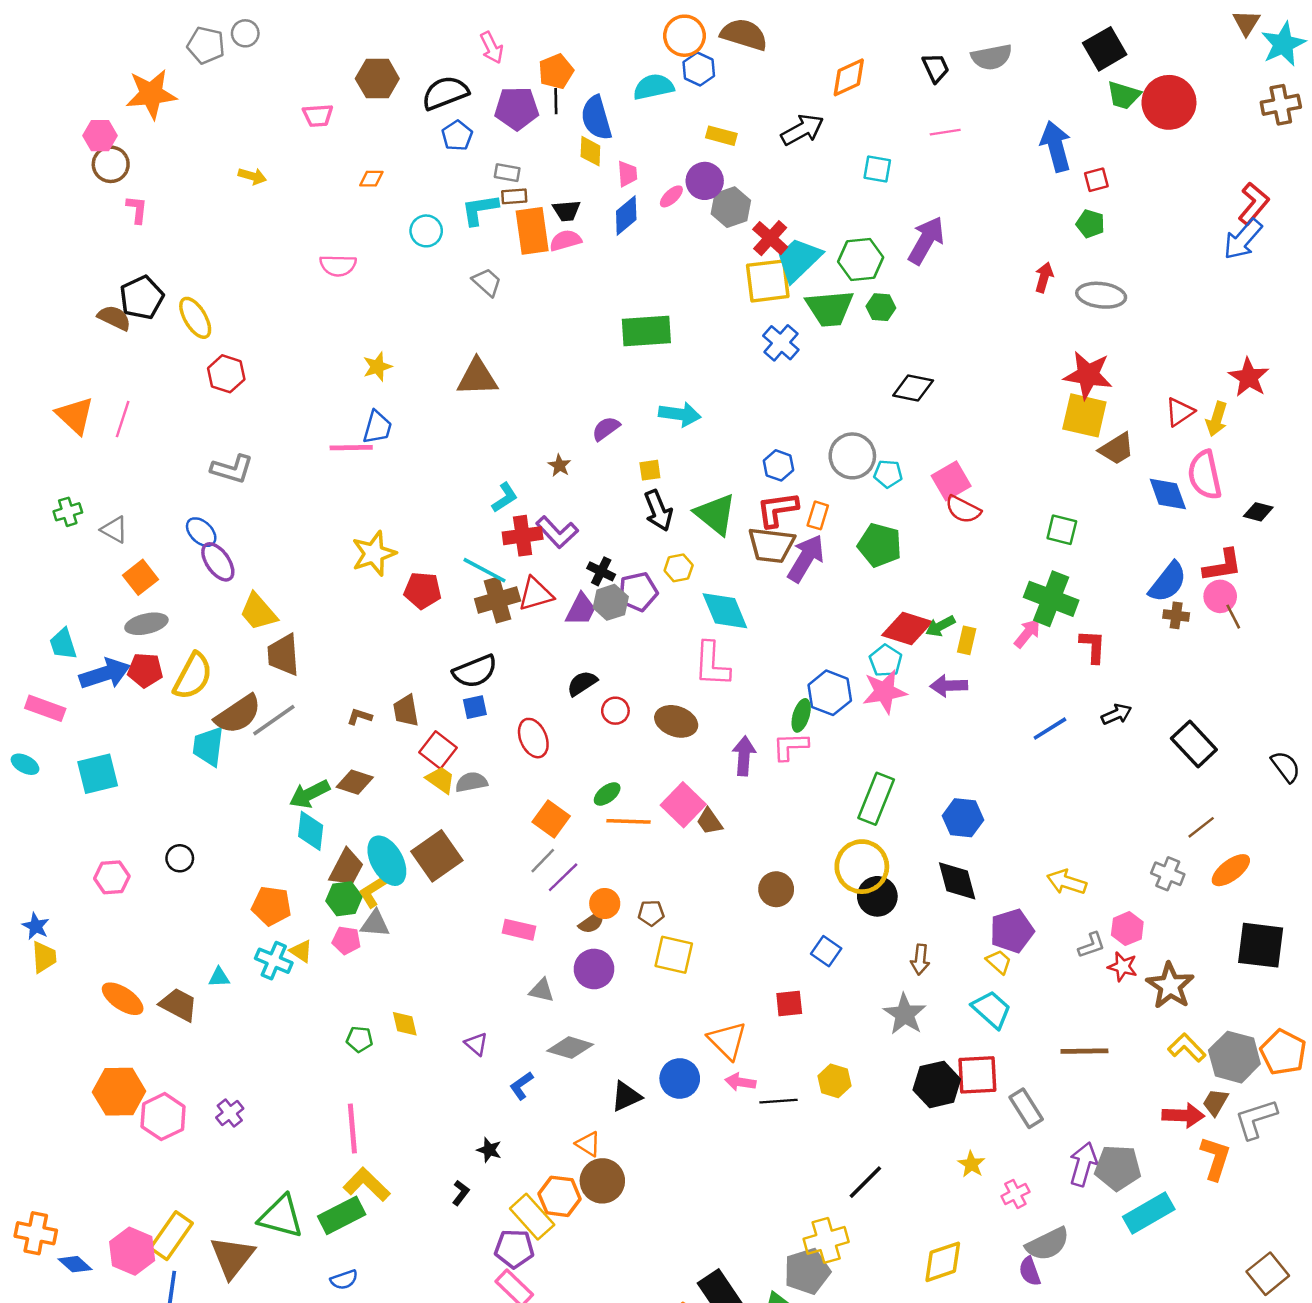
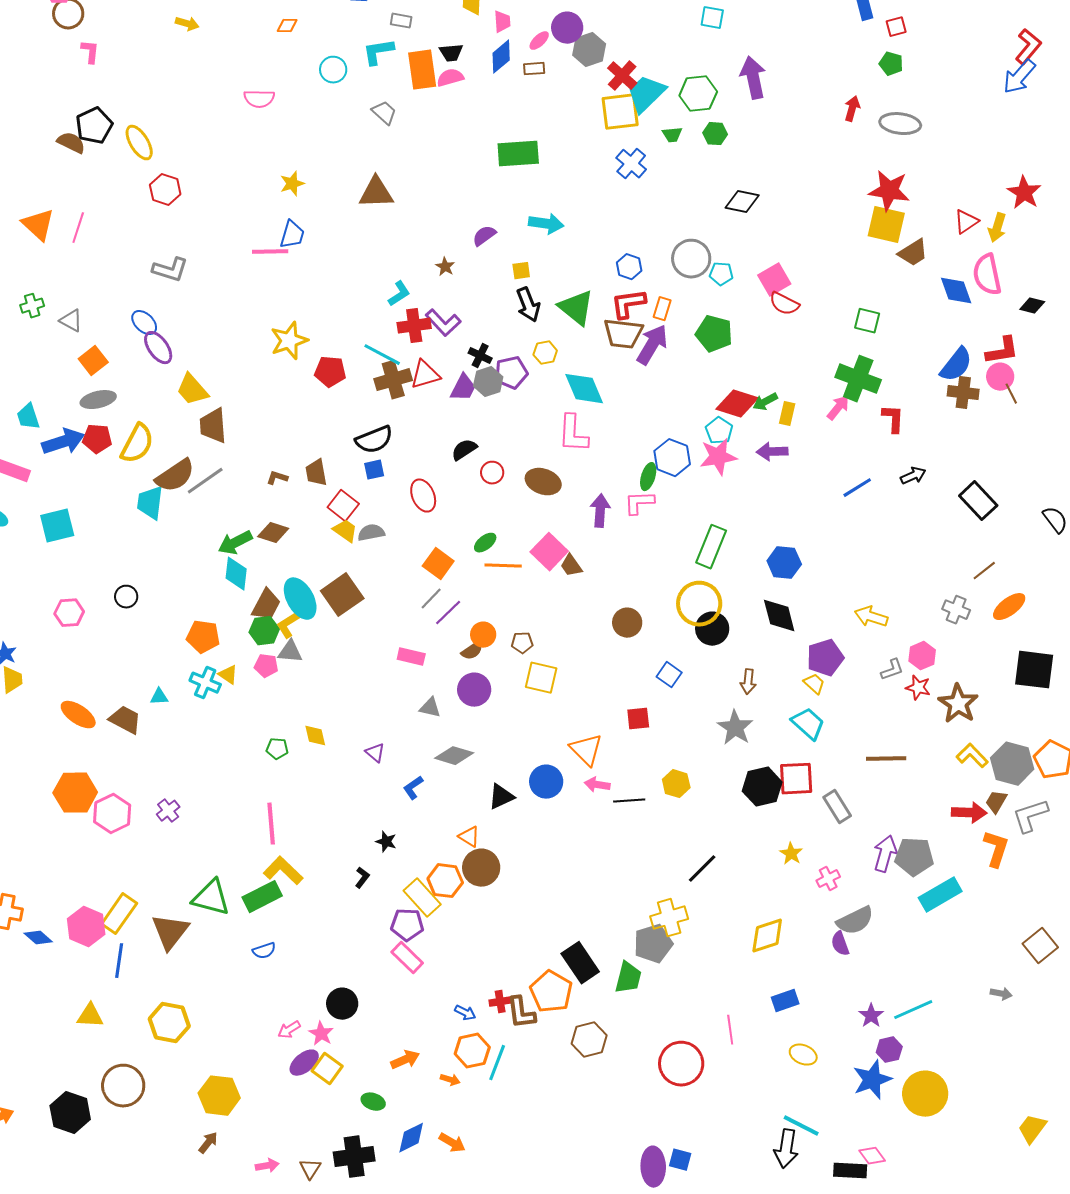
brown rectangle: (514, 196) -> (534, 69), moved
purple arrow: (926, 240) -> (753, 78), turned -42
green trapezoid: (830, 308) -> (672, 135), size x0.5
brown cross: (1176, 615) -> (963, 393), size x1.4

